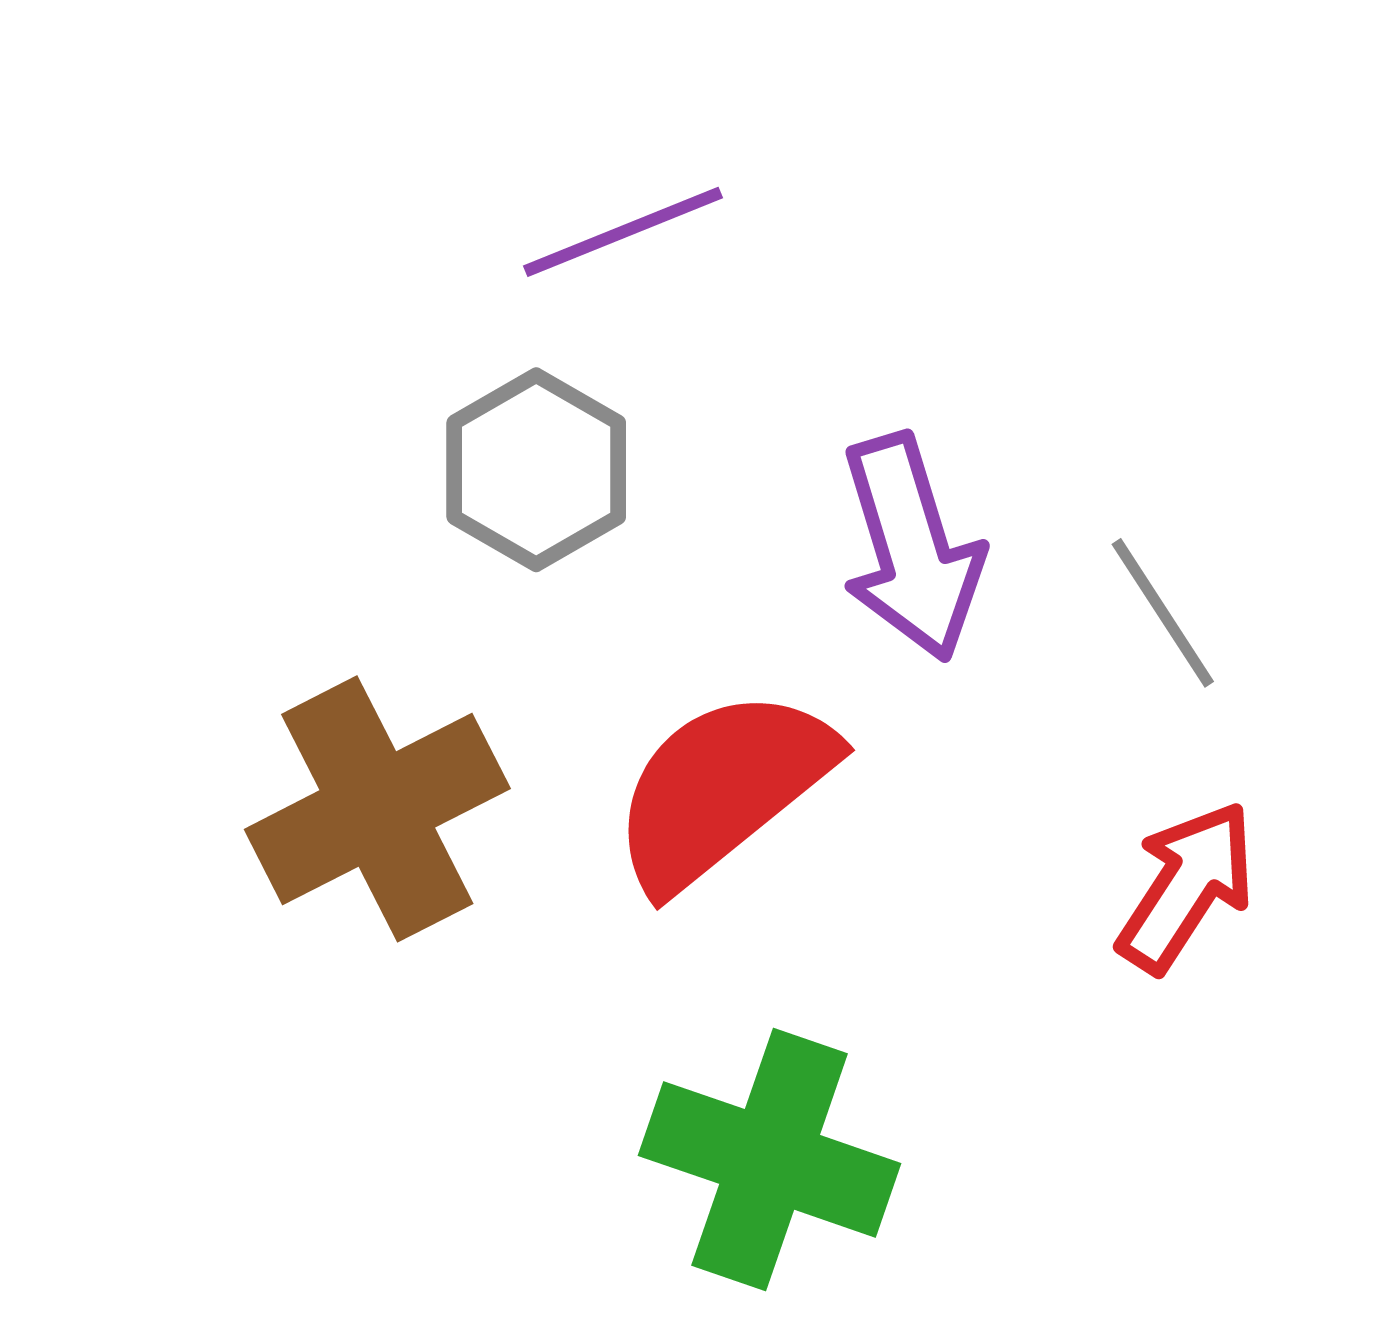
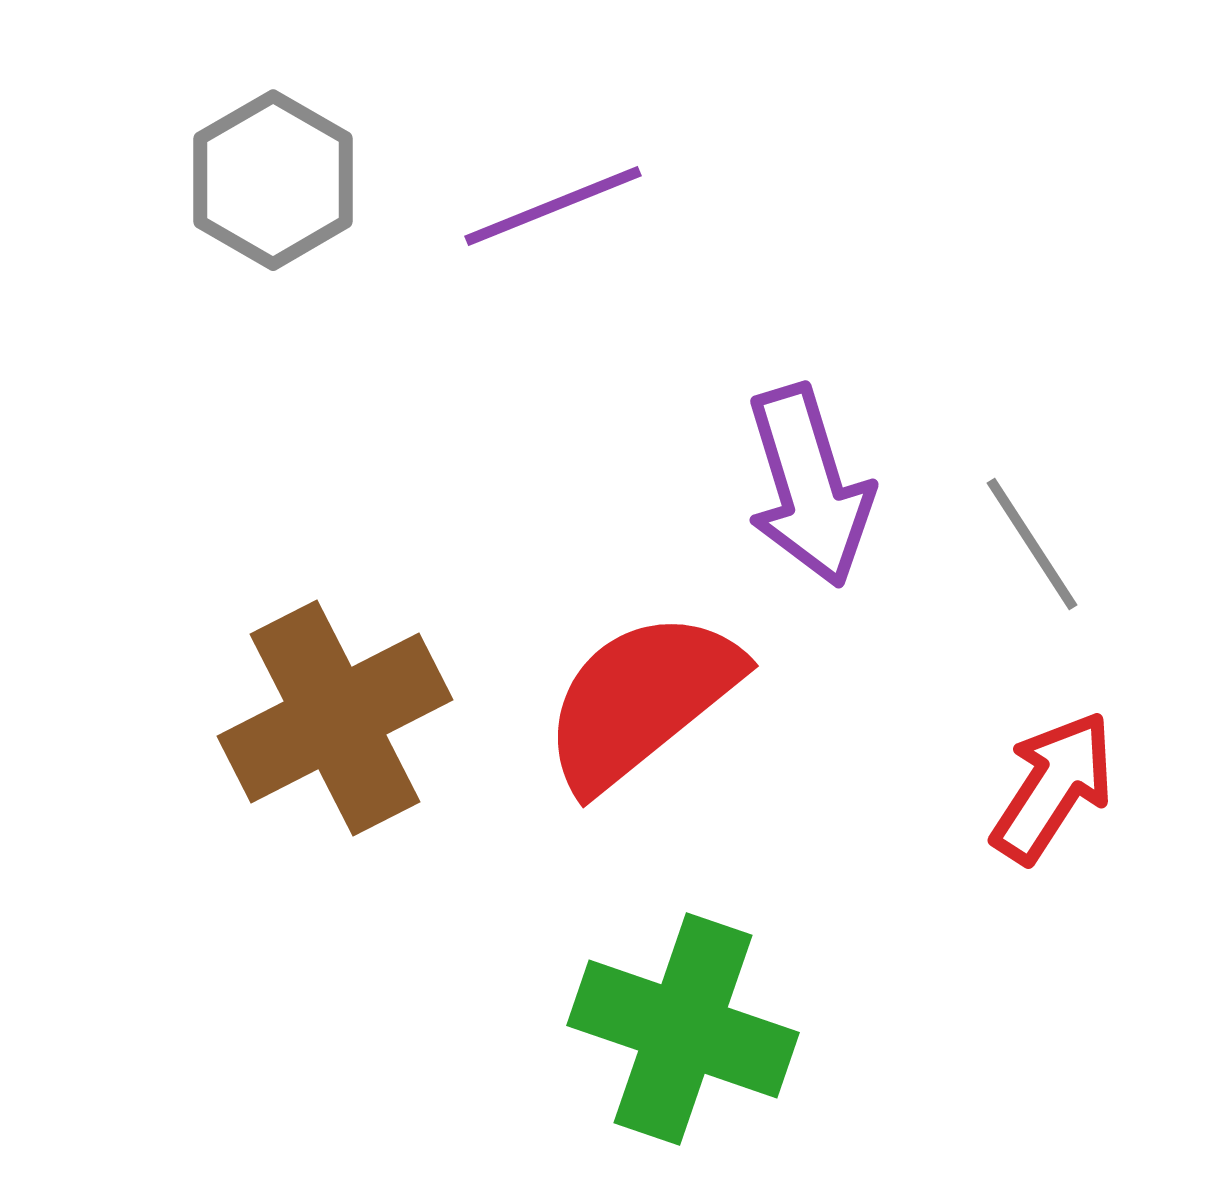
gray hexagon: (536, 470) -> (273, 180), moved

